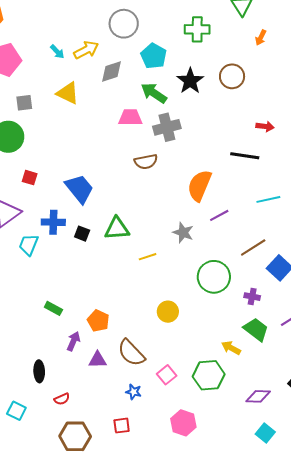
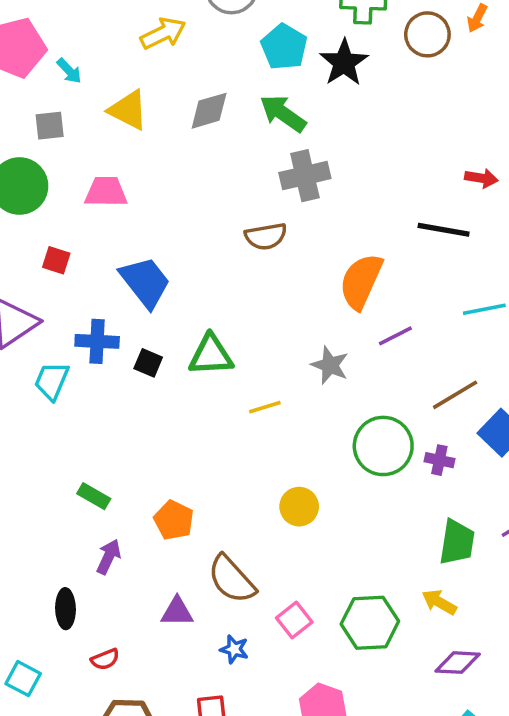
cyan arrow: (57, 52) -> (69, 71), moved
gray diamond: (112, 72) -> (209, 111), moved
brown circle: (232, 76) -> (427, 34), moved
black star: (190, 81) -> (344, 63), moved
pink trapezoid: (130, 117) -> (106, 192), moved
purple cross: (252, 297) -> (439, 460), moved
green trapezoid: (256, 329) -> (457, 542), turned 60
purple arrow: (73, 341) -> (109, 557), moved
yellow arrow: (231, 348) -> (439, 602), moved
purple triangle: (98, 360) -> (177, 612), moved

